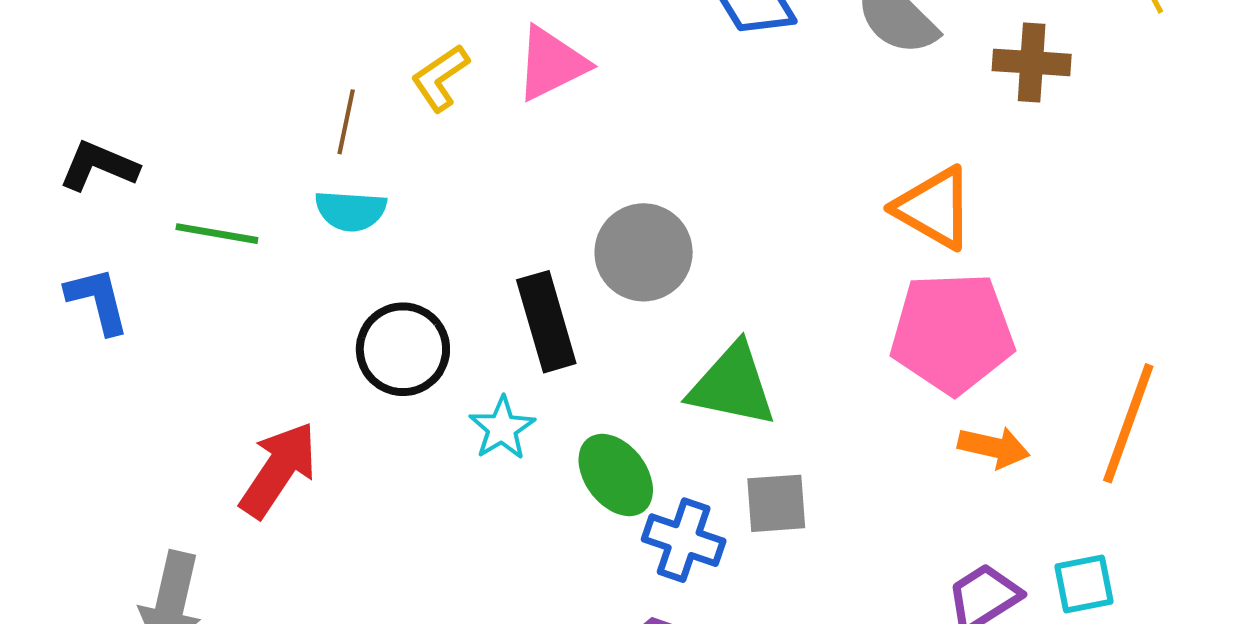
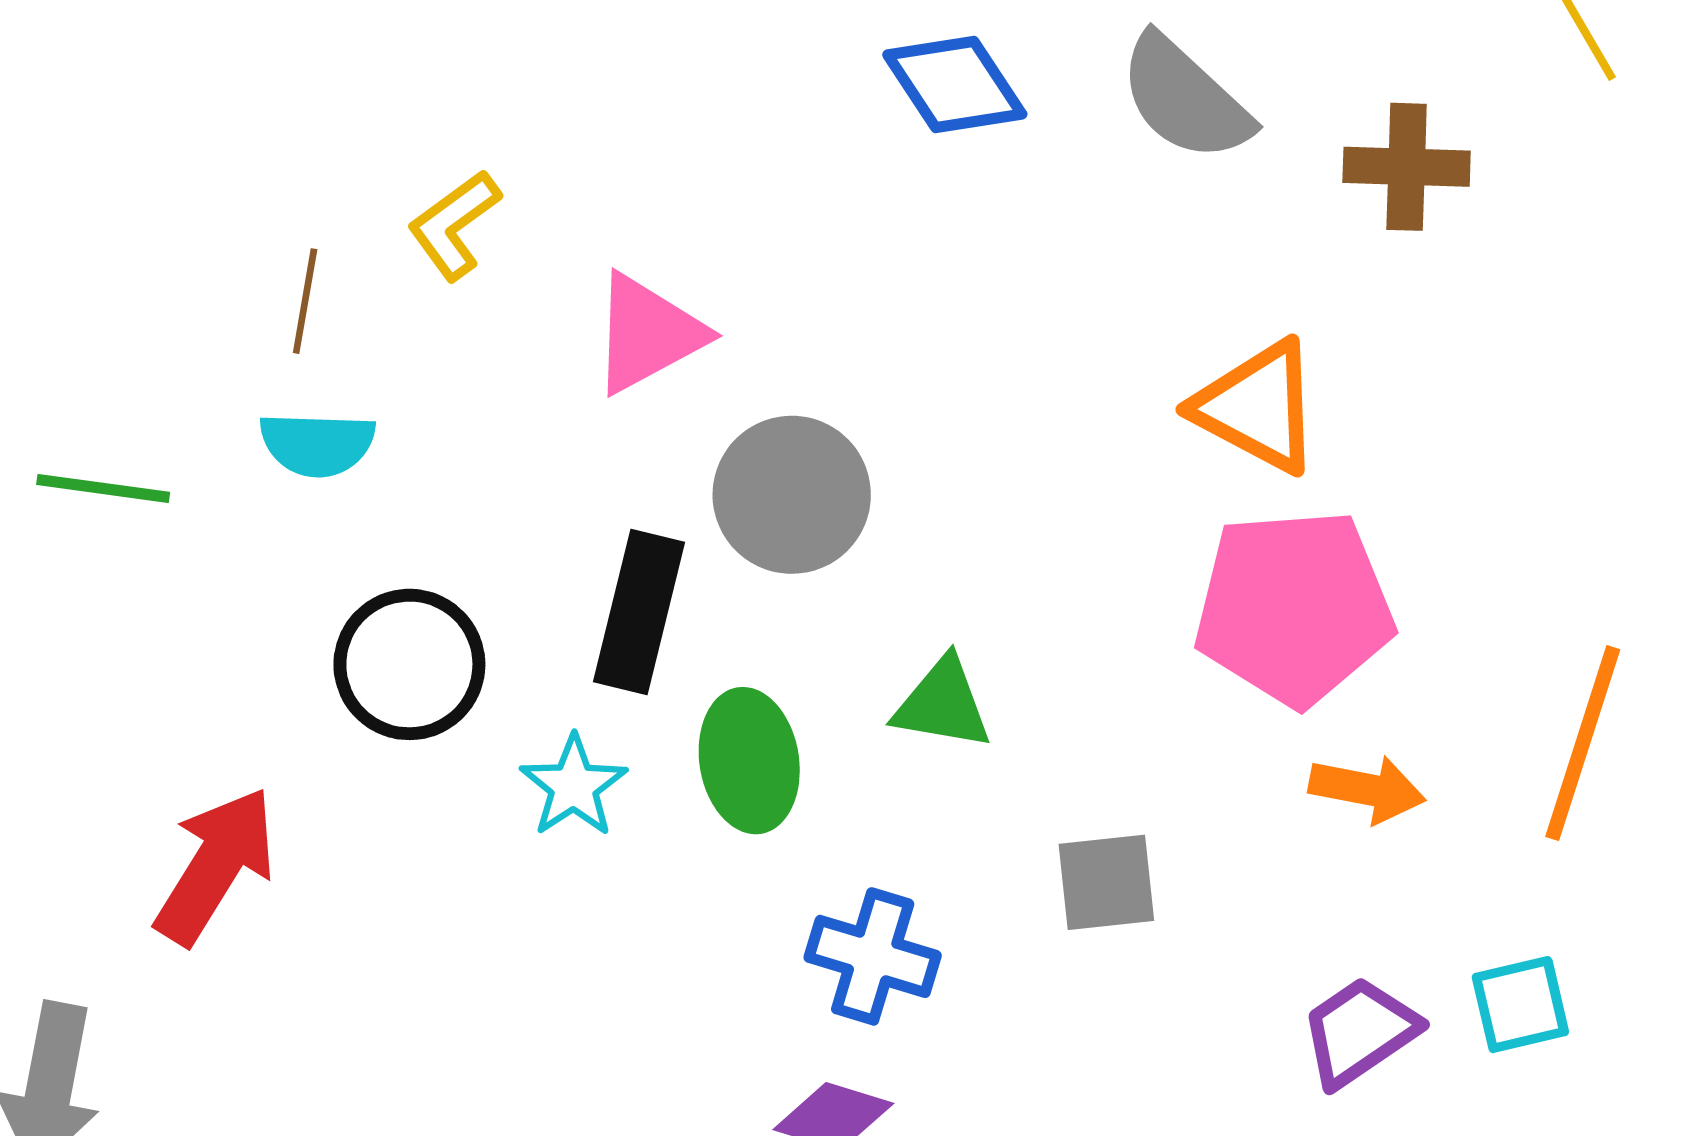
pink triangle: (551, 64) -> (648, 334), moved
black rectangle: (546, 322) -> (639, 612), turned 32
green triangle: (732, 385) -> (943, 704), size x0.7
green ellipse: (616, 475) -> (749, 761), moved, turned 30
gray square: (776, 503) -> (1106, 882), moved

